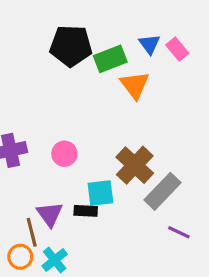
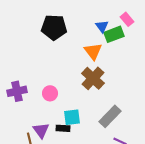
pink rectangle: (177, 49) -> (127, 19), moved
green rectangle: (110, 59) -> (114, 34), moved
brown cross: (135, 165) -> (93, 78), moved

